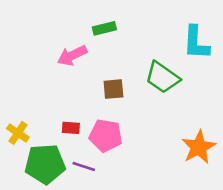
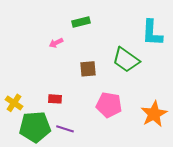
pink arrow: (72, 56) -> (56, 43), size x0.6
pink pentagon: (106, 136) -> (109, 105), moved

